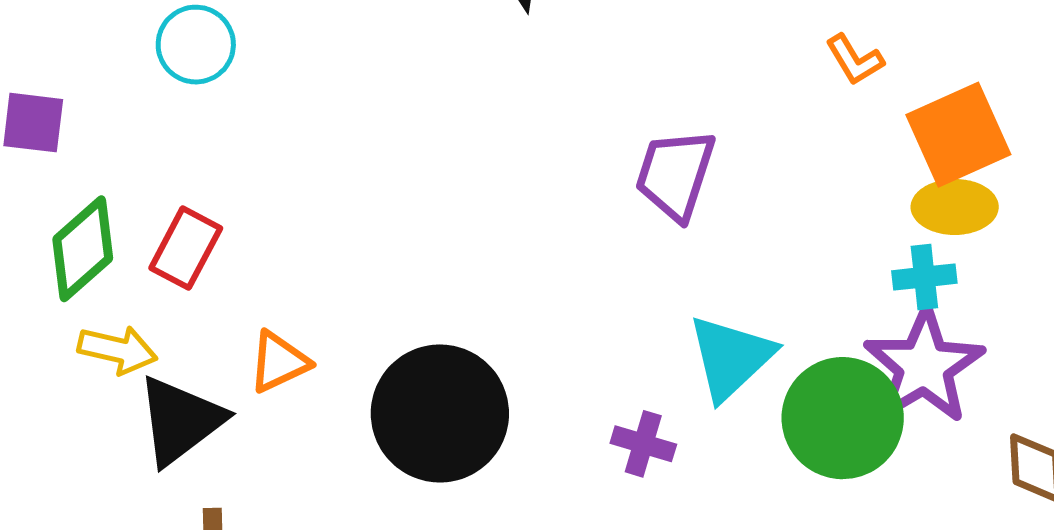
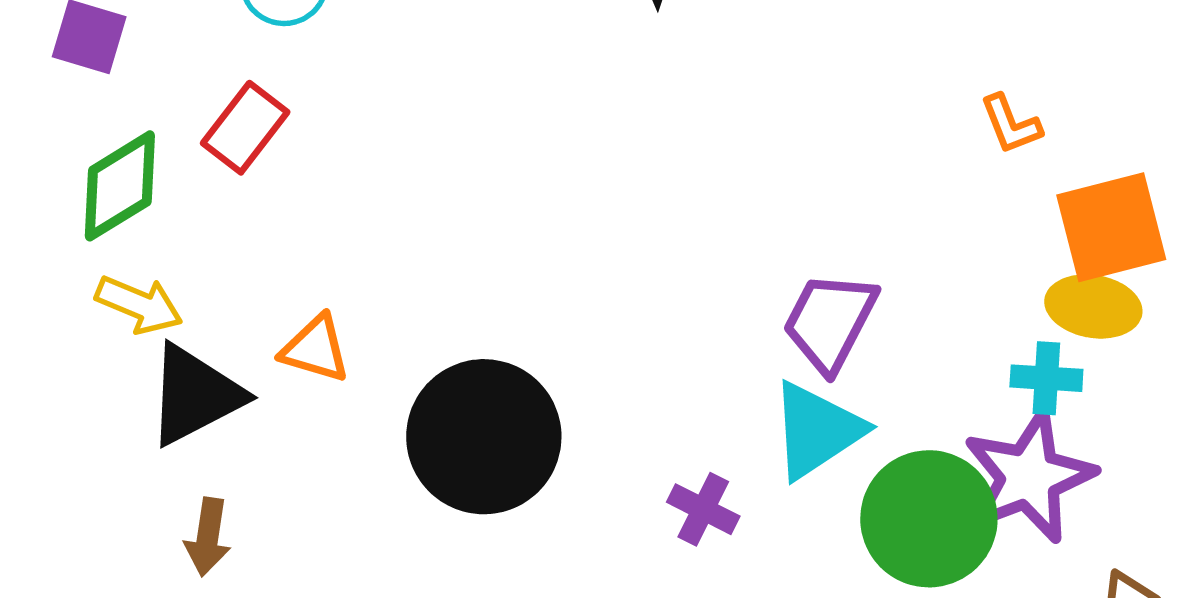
purple trapezoid: (675, 174) -> (830, 322), moved
red rectangle: (186, 248) -> (245, 128), moved
orange triangle: (279, 362) -> (315, 349), turned 32

